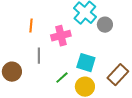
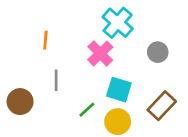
gray circle: (105, 25) -> (158, 52), moved
pink cross: (61, 36) -> (100, 53), moved, turned -30

